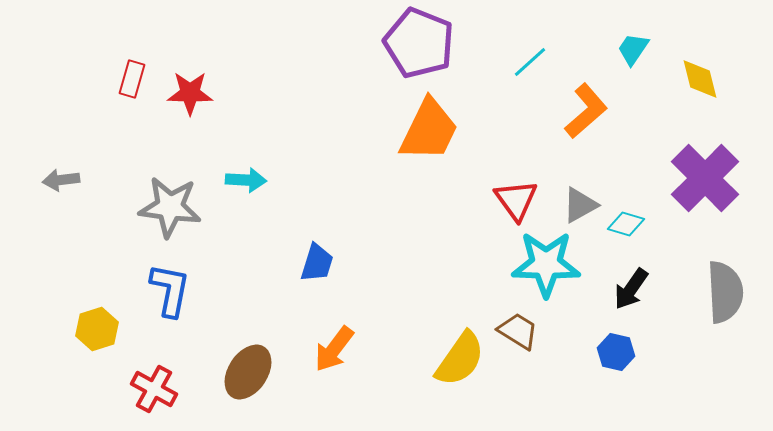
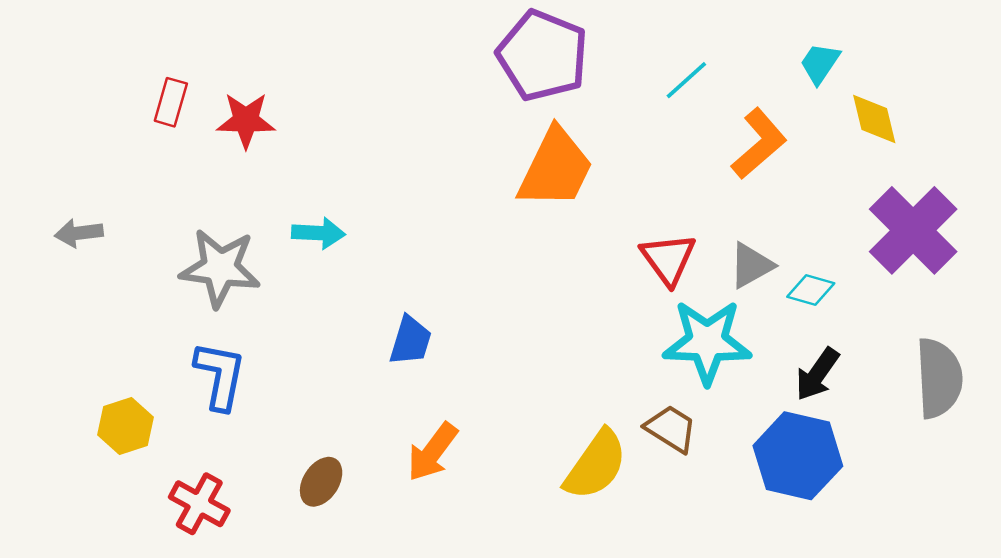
yellow diamond: (700, 79) -> (874, 119), moved
blue hexagon: (616, 352) -> (798, 456), size x1.8
brown ellipse: (248, 372) -> (321, 482), size x0.7

